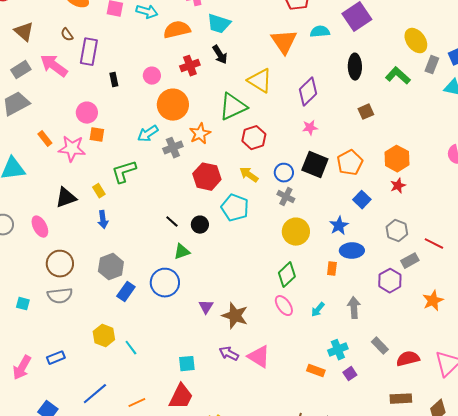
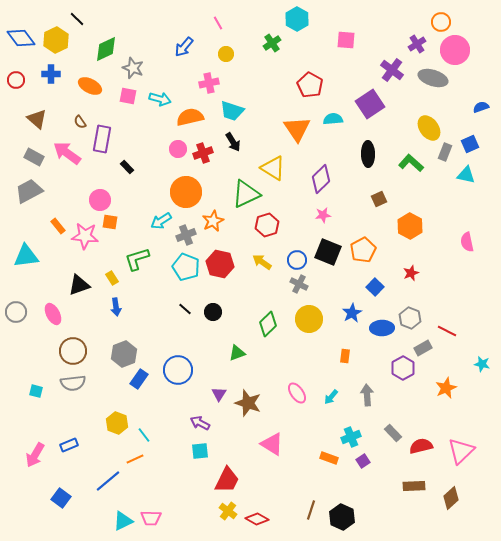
gray rectangle: (21, 70) -> (34, 157), turned 60
pink circle: (152, 76) -> (178, 149), moved
black rectangle: (114, 80) -> (127, 167), turned -32
orange hexagon: (397, 159) -> (410, 226), moved
cyan pentagon: (235, 208) -> (186, 267), moved
blue ellipse: (352, 251) -> (382, 328), moved
green triangle: (182, 252) -> (237, 353), moved
green diamond: (287, 275) -> (268, 324), moved
purple arrow: (229, 354) -> (200, 423), moved
red trapezoid: (181, 397) -> (227, 480), moved
orange line: (137, 403) -> (135, 459), moved

